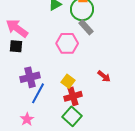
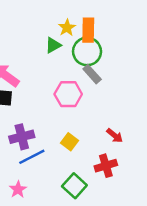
blue line: (38, 93) -> (32, 157), turned 35
red cross: (73, 96) -> (106, 166), moved

